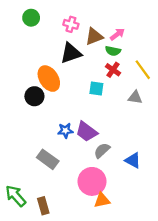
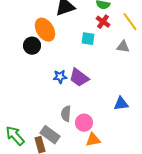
gray semicircle: (102, 150) -> (66, 114), moved, turned -42
gray rectangle: (48, 159) -> (50, 135), moved
blue triangle: (133, 160) -> (121, 104), turned -35
pink circle: (92, 181) -> (84, 123), size x0.7

